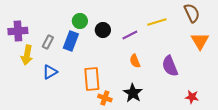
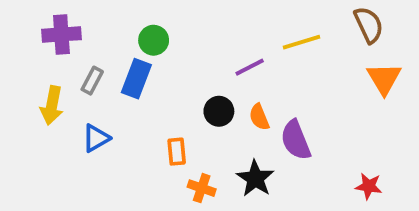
black circle: (103, 30) -> (219, 111), moved
purple cross: (18, 31) -> (61, 34), moved
purple semicircle: (170, 66) -> (296, 140), moved
orange rectangle: (92, 79) -> (177, 152), size x0.6

